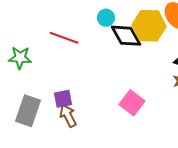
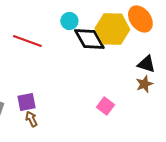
pink square: (132, 103) -> (105, 106), moved, size x0.7
brown arrow: (68, 116) -> (31, 119), size x0.7

